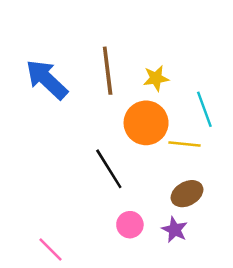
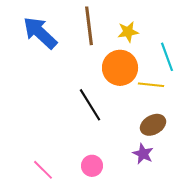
pink circle: (130, 225) -> (92, 166), moved

